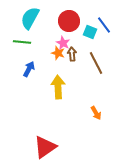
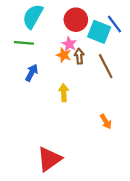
cyan square: (90, 32) -> (99, 32), size x1.5
yellow arrow: (58, 87) -> (64, 93), size x0.7

